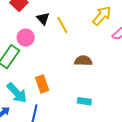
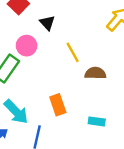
yellow line: (62, 25) -> (73, 52), moved
orange rectangle: (42, 84) -> (58, 105), moved

